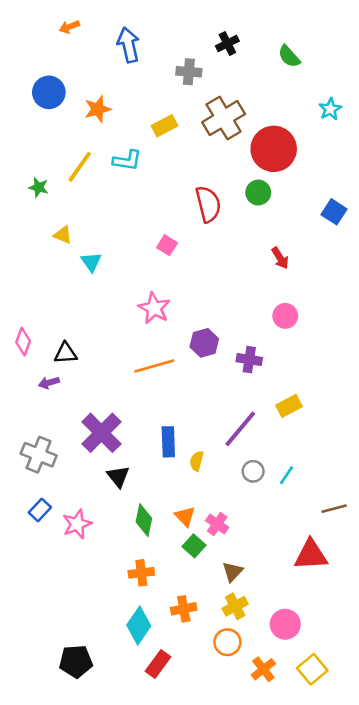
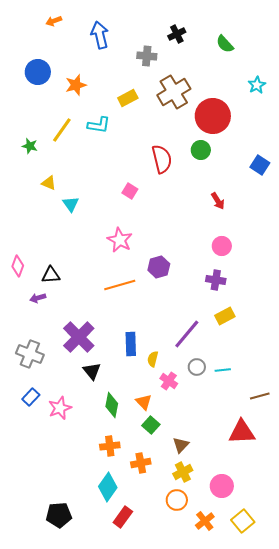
purple cross: (249, 360) -> (216, 280), moved
cyan line: (287, 475) -> (223, 370), turned 49
pink cross: (217, 524) -> (169, 381), moved
orange cross: (184, 609) -> (141, 463), moved

